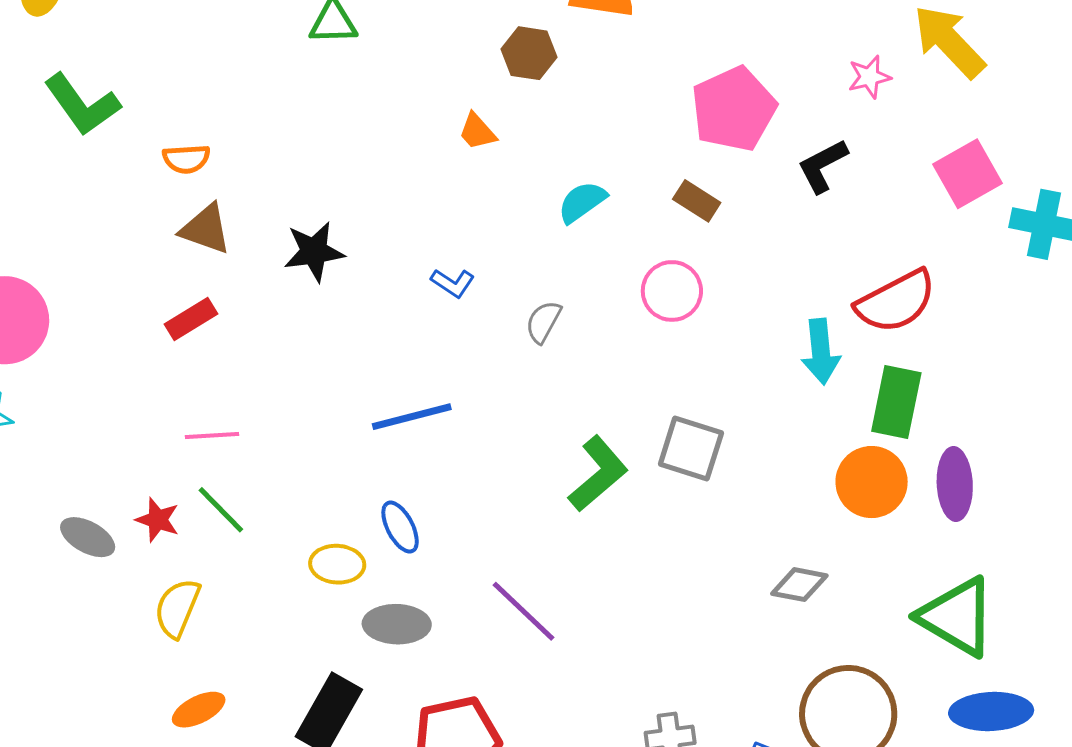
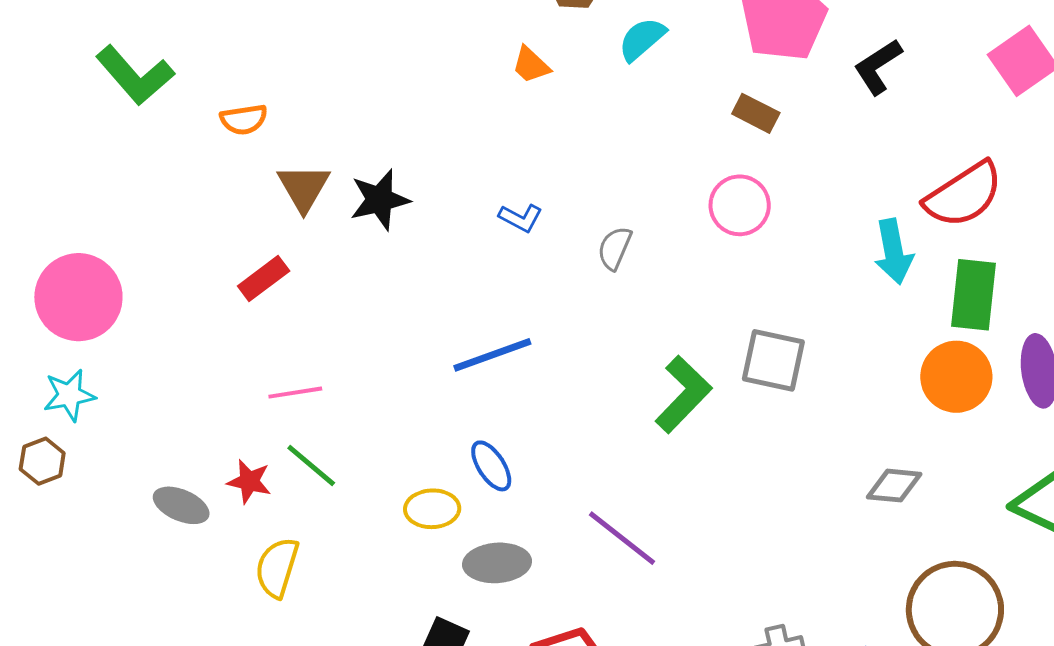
cyan semicircle: (582, 202) -> (642, 39), moved
brown triangle: (206, 229) -> (304, 188), moved, turned 46

